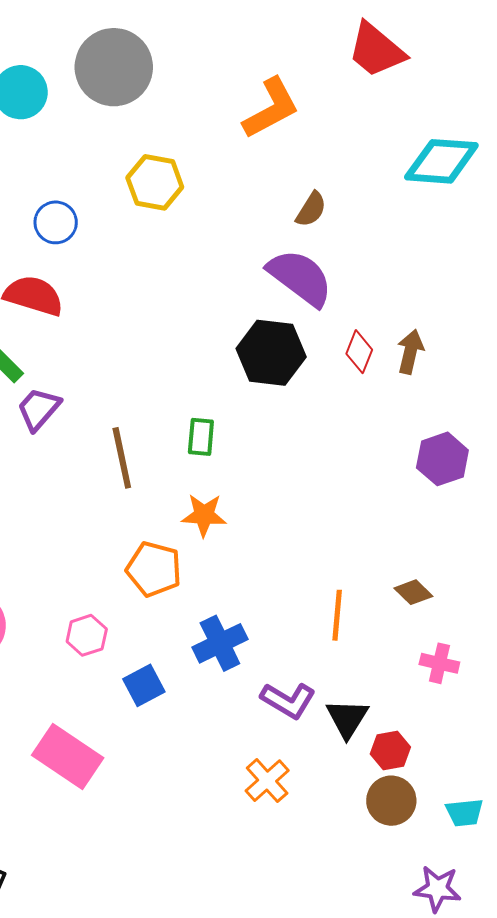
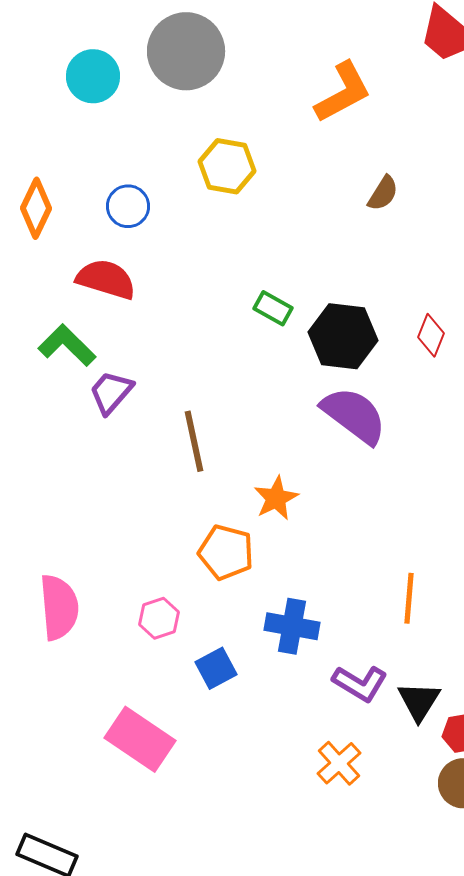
purple semicircle: (300, 278) -> (354, 415), moved
green rectangle: (201, 437) -> (273, 308), moved, turned -66
orange star: (204, 515) -> (276, 498), turned -30
blue cross: (220, 643) -> (292, 626), turned 36

